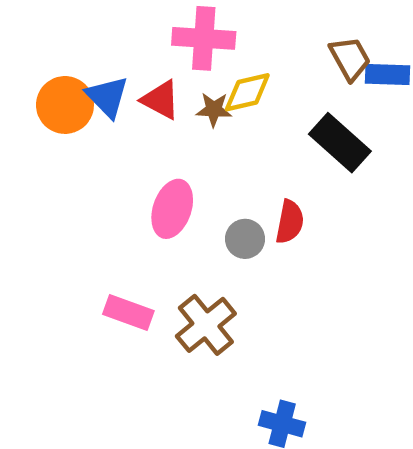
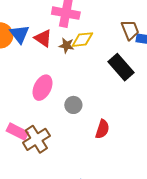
red semicircle: (290, 222) -> (102, 129), moved
brown cross: (206, 325) -> (36, 139), moved

